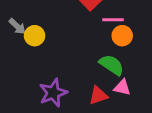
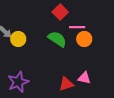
green semicircle: (112, 65) -> (57, 39), moved
purple star: (53, 93) -> (18, 82), moved

